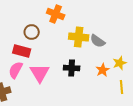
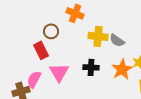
red rectangle: (22, 51) -> (41, 50), turned 48
pink semicircle: (16, 70) -> (34, 79), moved
orange star: (103, 70) -> (122, 69), size x1.5

